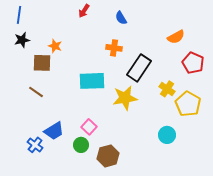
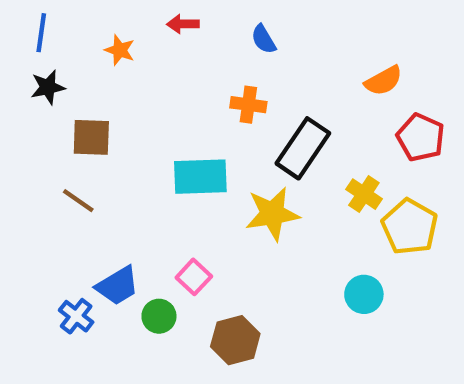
red arrow: (84, 11) -> (183, 24), turned 56
orange star: (55, 46) -> (120, 50), moved
green circle: (81, 145) -> (159, 316), moved

